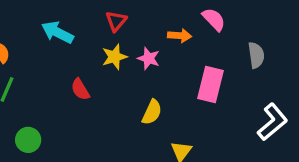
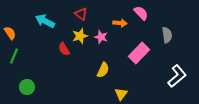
red triangle: (116, 21) -> (81, 14), turned -32
pink rectangle: (211, 85) -> (139, 53), turned 30
red semicircle: (80, 89) -> (64, 49), moved

